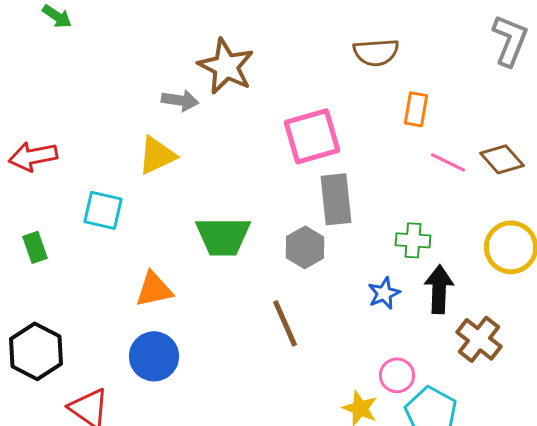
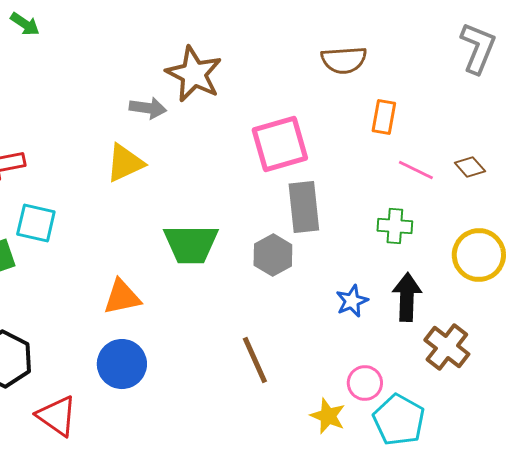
brown diamond: (502, 159) -> (470, 167), size x0.7
cyan square: (103, 210) -> (36, 223), moved
green cross: (413, 240) -> (395, 226), moved
brown line: (285, 323) -> (255, 360), moved

